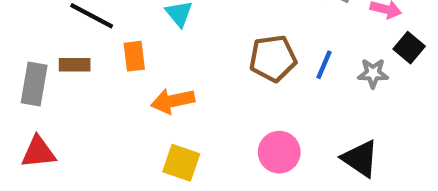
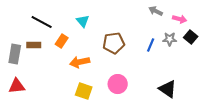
orange rectangle: (134, 56) -> (62, 41), turned 40
brown pentagon: (273, 58) -> (114, 43), moved
gray star: (373, 73) -> (170, 39), moved
pink circle: (279, 152) -> (118, 84), moved

